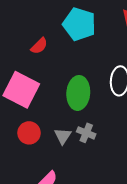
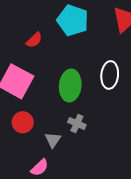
gray triangle: (63, 136) -> (53, 140), moved

